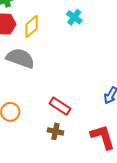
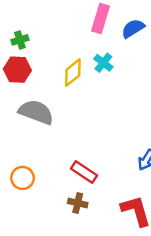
yellow diamond: (32, 27) -> (73, 73), moved

